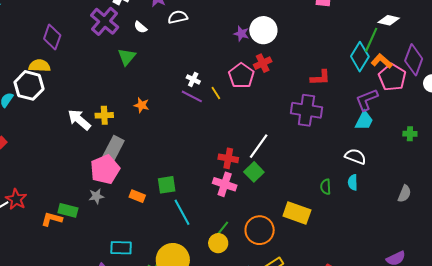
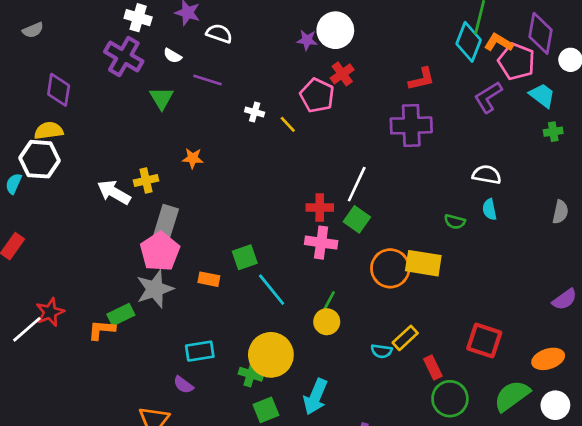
white semicircle: (178, 17) -> (219, 33), turned 42
purple line: (192, 96) -> (208, 80), moved
cyan trapezoid: (364, 121) -> (542, 95), moved, turned -70
green semicircle: (326, 187) -> (455, 222), turned -63
gray star: (96, 196) -> (155, 289), size x1.8
red star: (16, 199) -> (50, 312), turned 30
green rectangle: (68, 210) -> (121, 315), turned -30
orange circle: (260, 230) -> (390, 268), moved

